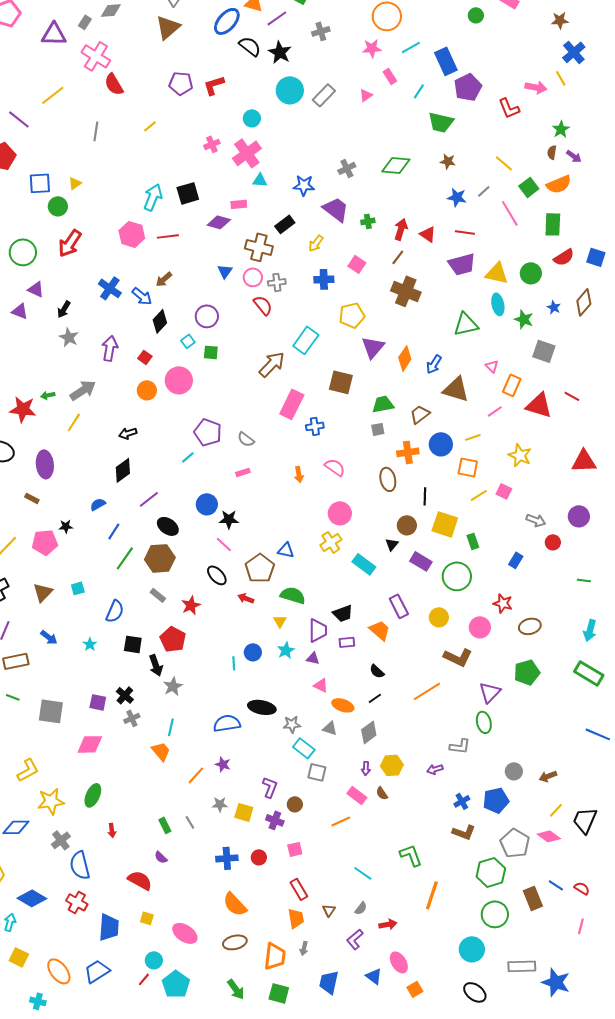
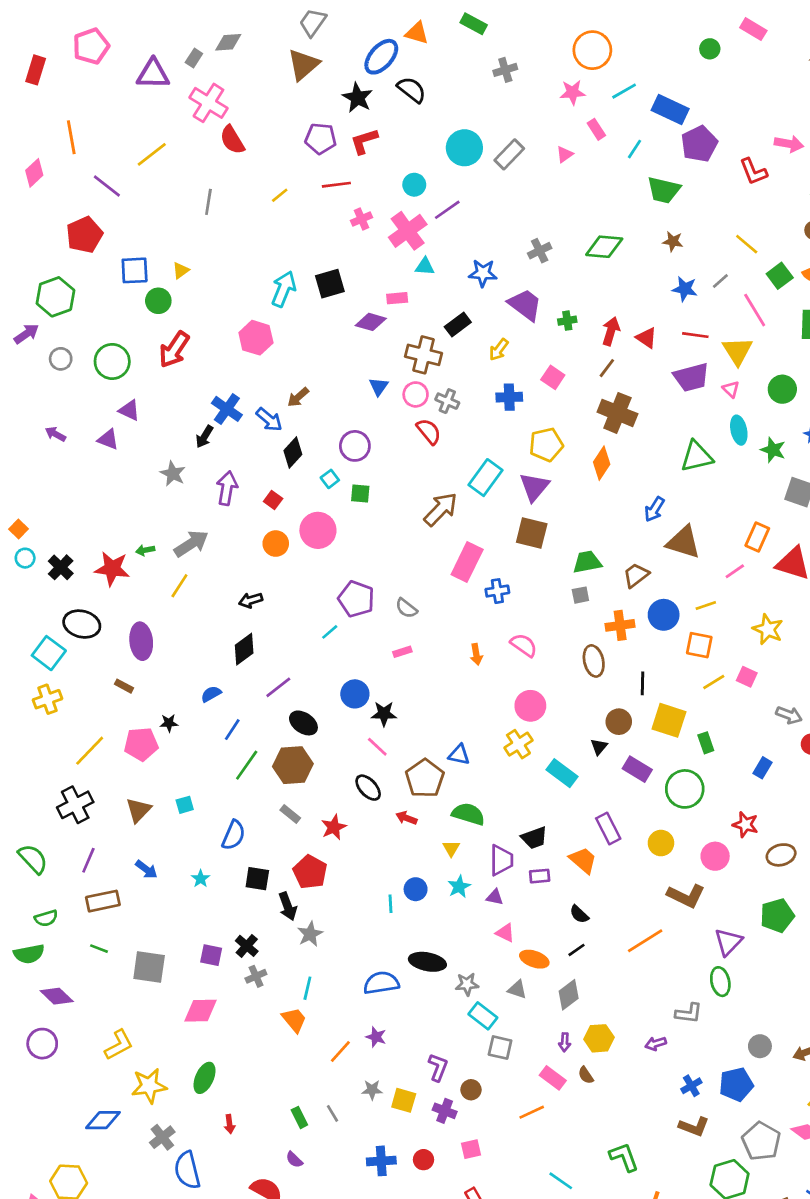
purple line: (277, 18) -> (447, 210), moved
black star: (280, 52) -> (358, 98), moved
blue rectangle: (446, 61) -> (670, 109), turned -40
red line: (168, 236) -> (336, 185), moved
yellow triangle: (497, 273) -> (737, 351), moved, turned 45
gray cross: (277, 282) -> (447, 401), turned 30
black arrow: (64, 309) -> (204, 437), moved
purple triangle: (373, 347) -> (534, 487), moved
orange diamond: (405, 358) -> (602, 463), moved
pink triangle: (492, 366) -> (731, 389), moved

